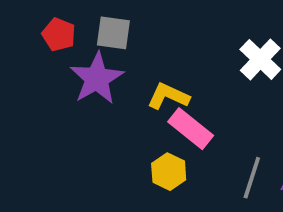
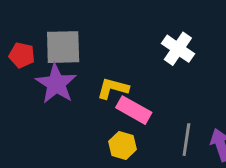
gray square: (113, 33) -> (63, 47), size x1.4

